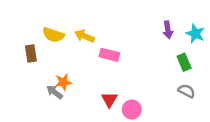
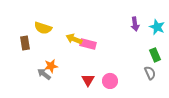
yellow arrow: (84, 36) -> (74, 39), moved
green rectangle: (184, 62) -> (155, 55), moved
gray semicircle: (187, 91) -> (150, 73), turned 40
pink circle: (132, 110) -> (110, 81), moved

